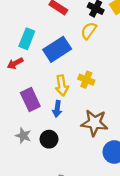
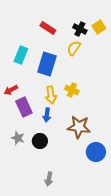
blue rectangle: (57, 49) -> (47, 64), turned -40
red arrow: (15, 63) -> (11, 90), moved

